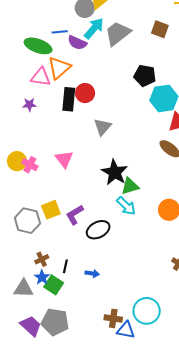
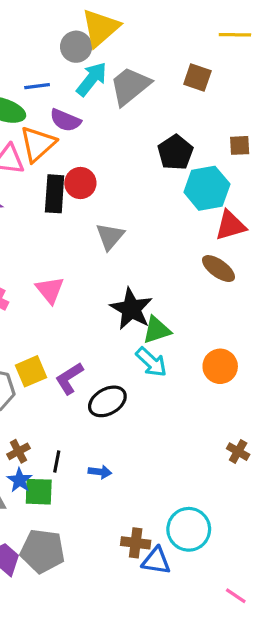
purple semicircle: (77, 43) -> (65, 120), moved
black pentagon: (145, 76) -> (175, 152), turned 30
green square: (54, 285) -> (39, 492), turned -30

